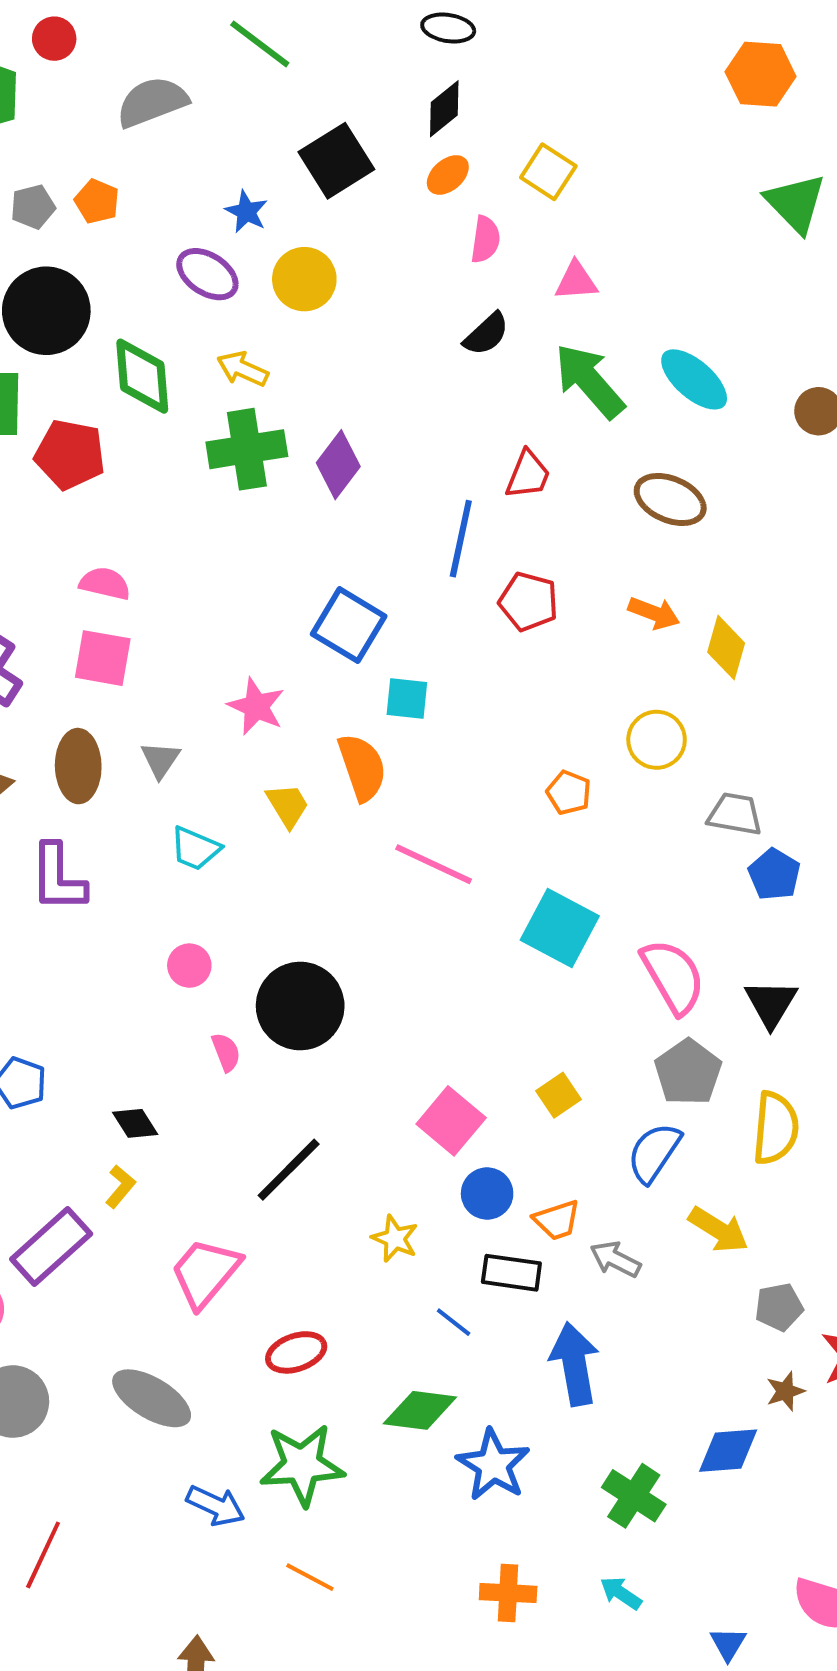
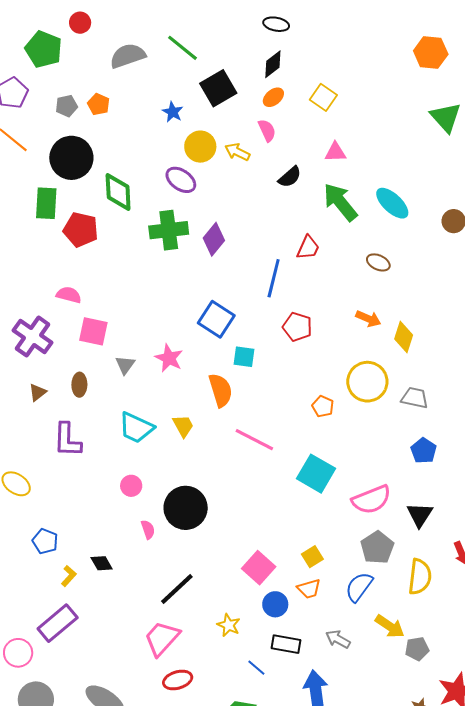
green line: (260, 44) -> (183, 48), moved
pink semicircle: (485, 239) -> (267, 130), moved, turned -35
purple ellipse: (207, 274) -> (181, 180), moved
yellow arrow: (243, 369) -> (237, 152), moved
brown ellipse: (670, 499) -> (378, 262), size x0.7
pink semicircle: (105, 583) -> (69, 295), moved
red pentagon: (529, 602) -> (297, 327), moved
yellow circle: (657, 740) -> (367, 382), size x1.4
gray triangle: (160, 760) -> (125, 365), moved
brown ellipse: (78, 766) -> (79, 385), size x0.7
yellow trapezoid: (288, 805) -> (183, 426), moved
gray trapezoid: (735, 814) -> (415, 398), moved
cyan trapezoid: (195, 848) -> (136, 428), size x1.4
pink semicircle: (673, 976) -> (371, 500), turned 96
yellow L-shape: (120, 1187) -> (69, 576), moved
orange trapezoid: (557, 1220) -> (309, 589), moved
pink trapezoid: (205, 1273) -> (162, 638), moved
gray pentagon: (779, 1307) -> (417, 649), moved

